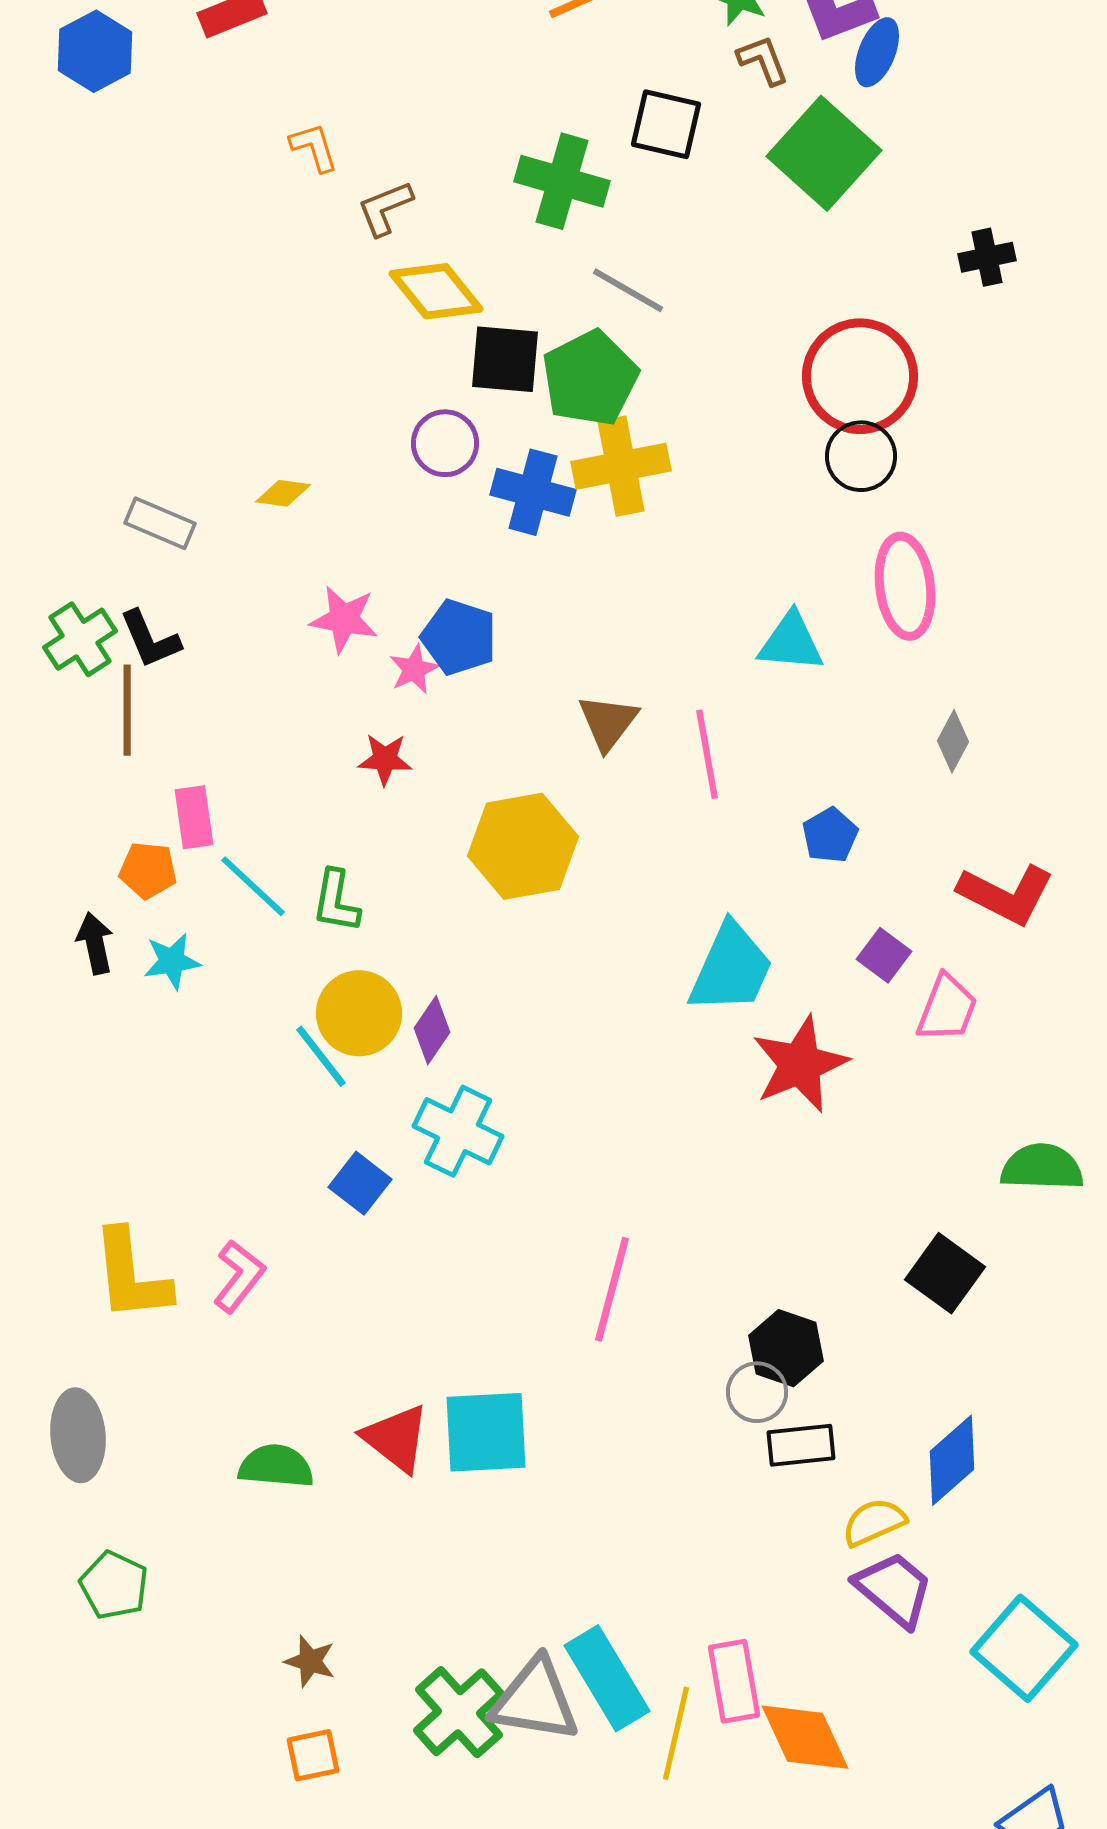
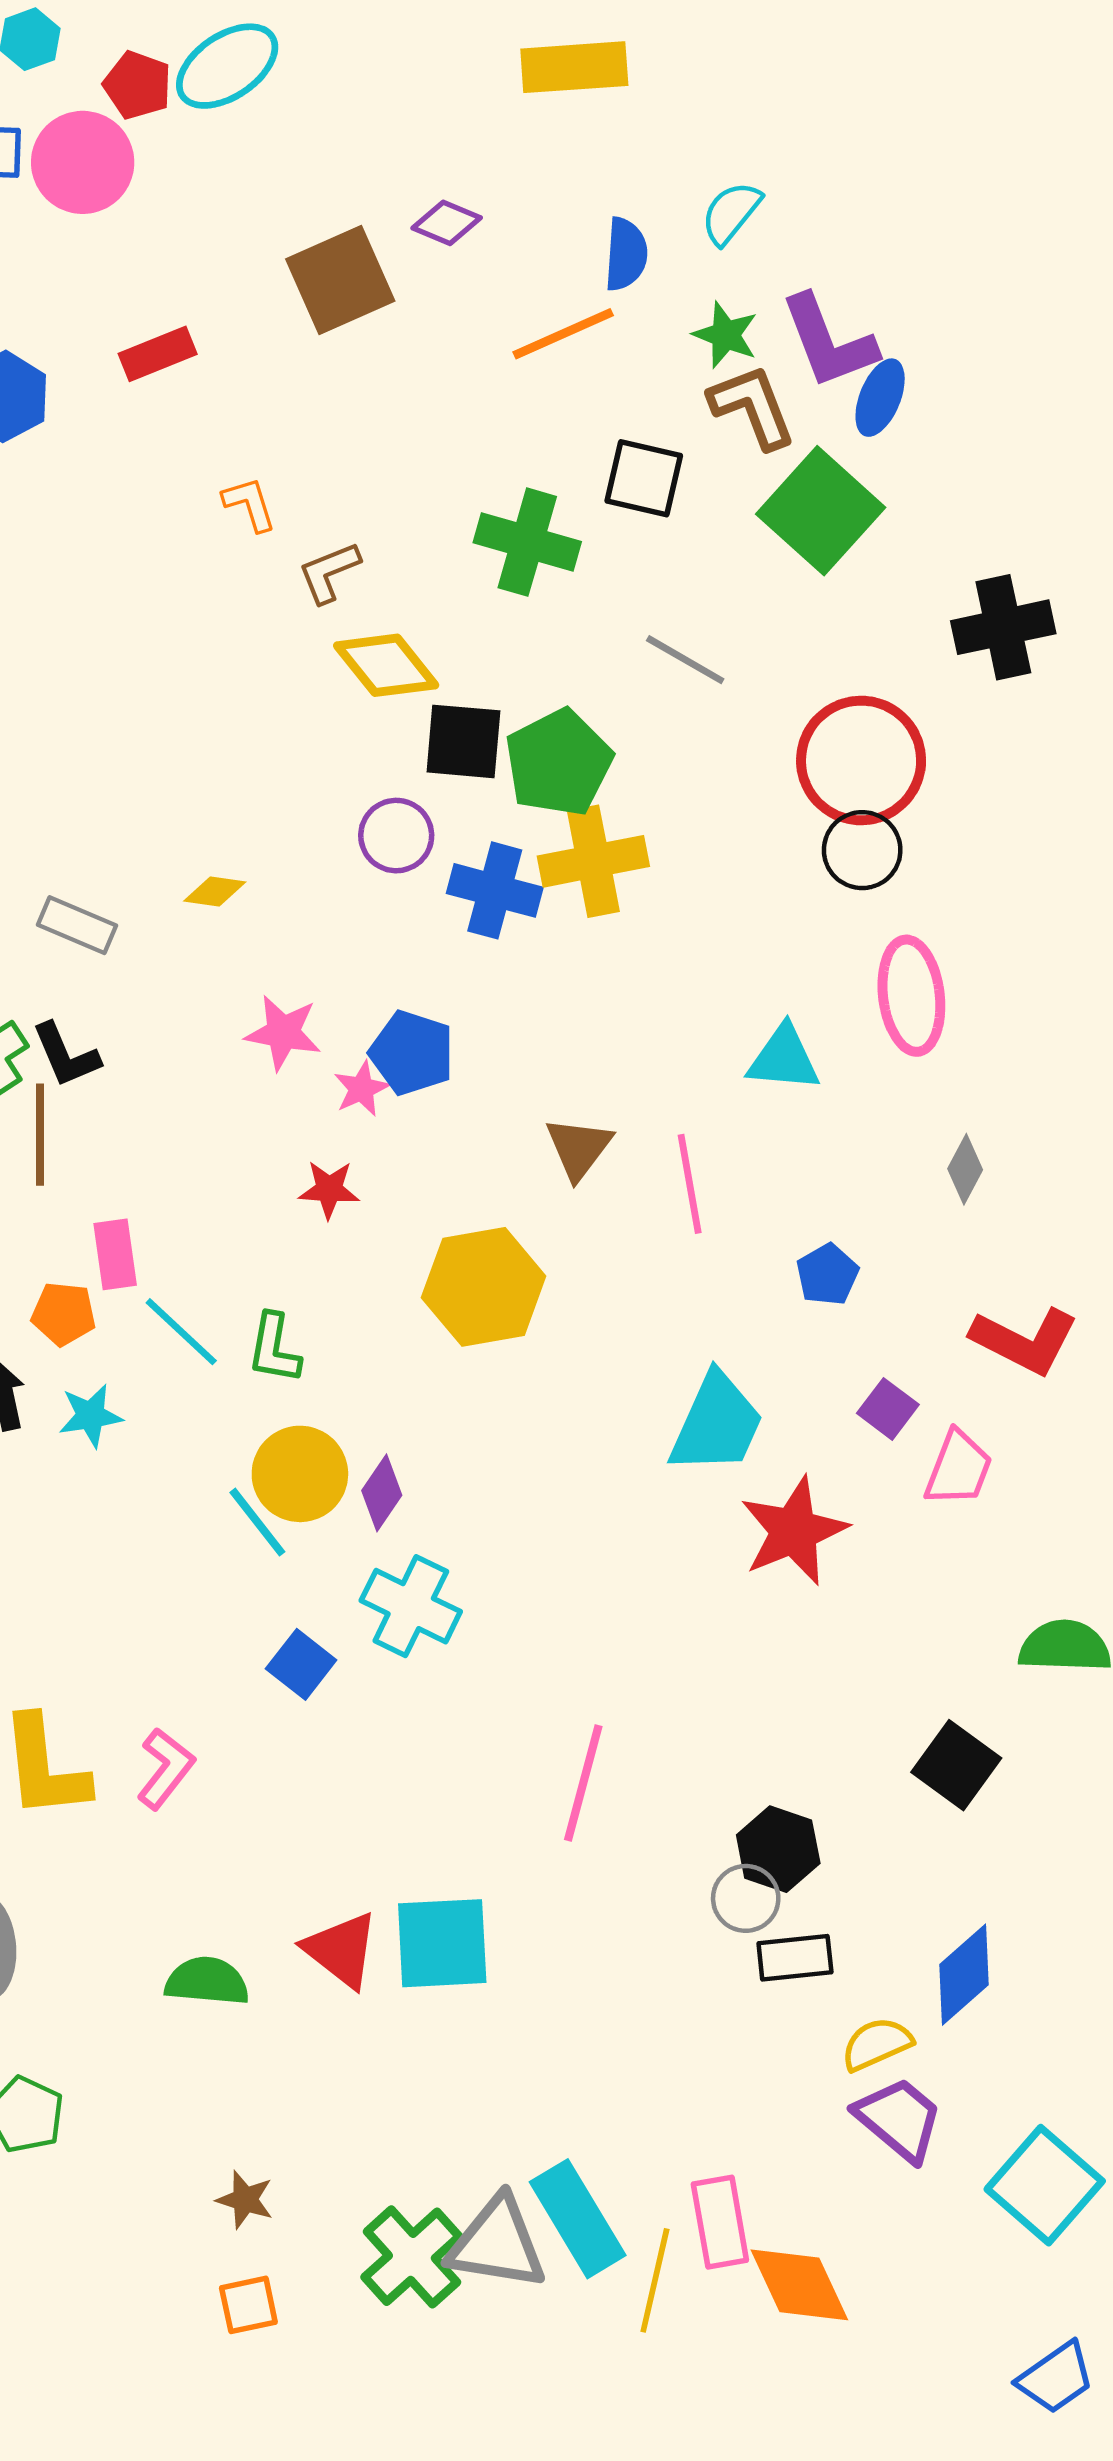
brown L-shape: (763, 60) -> (752, 407), size x1.5
black cross: (987, 257) -> (1003, 627), size x1.6
gray line: (628, 290) -> (685, 660), moved

